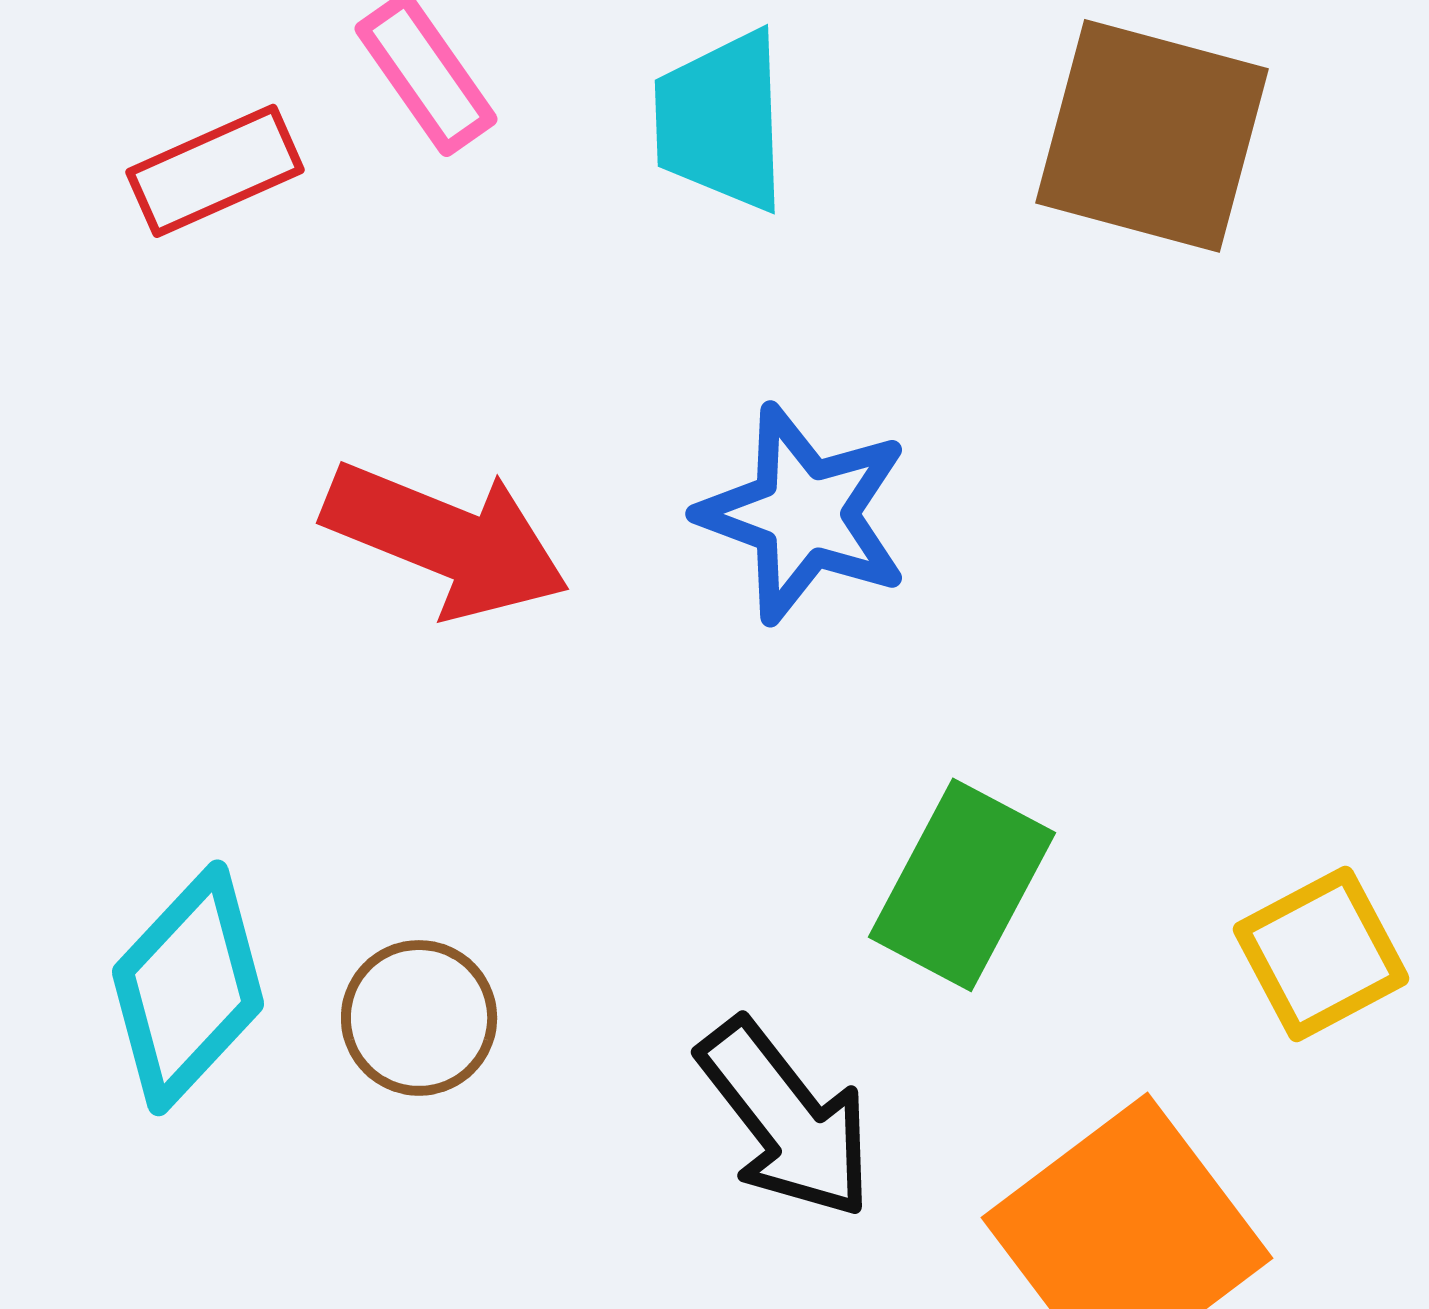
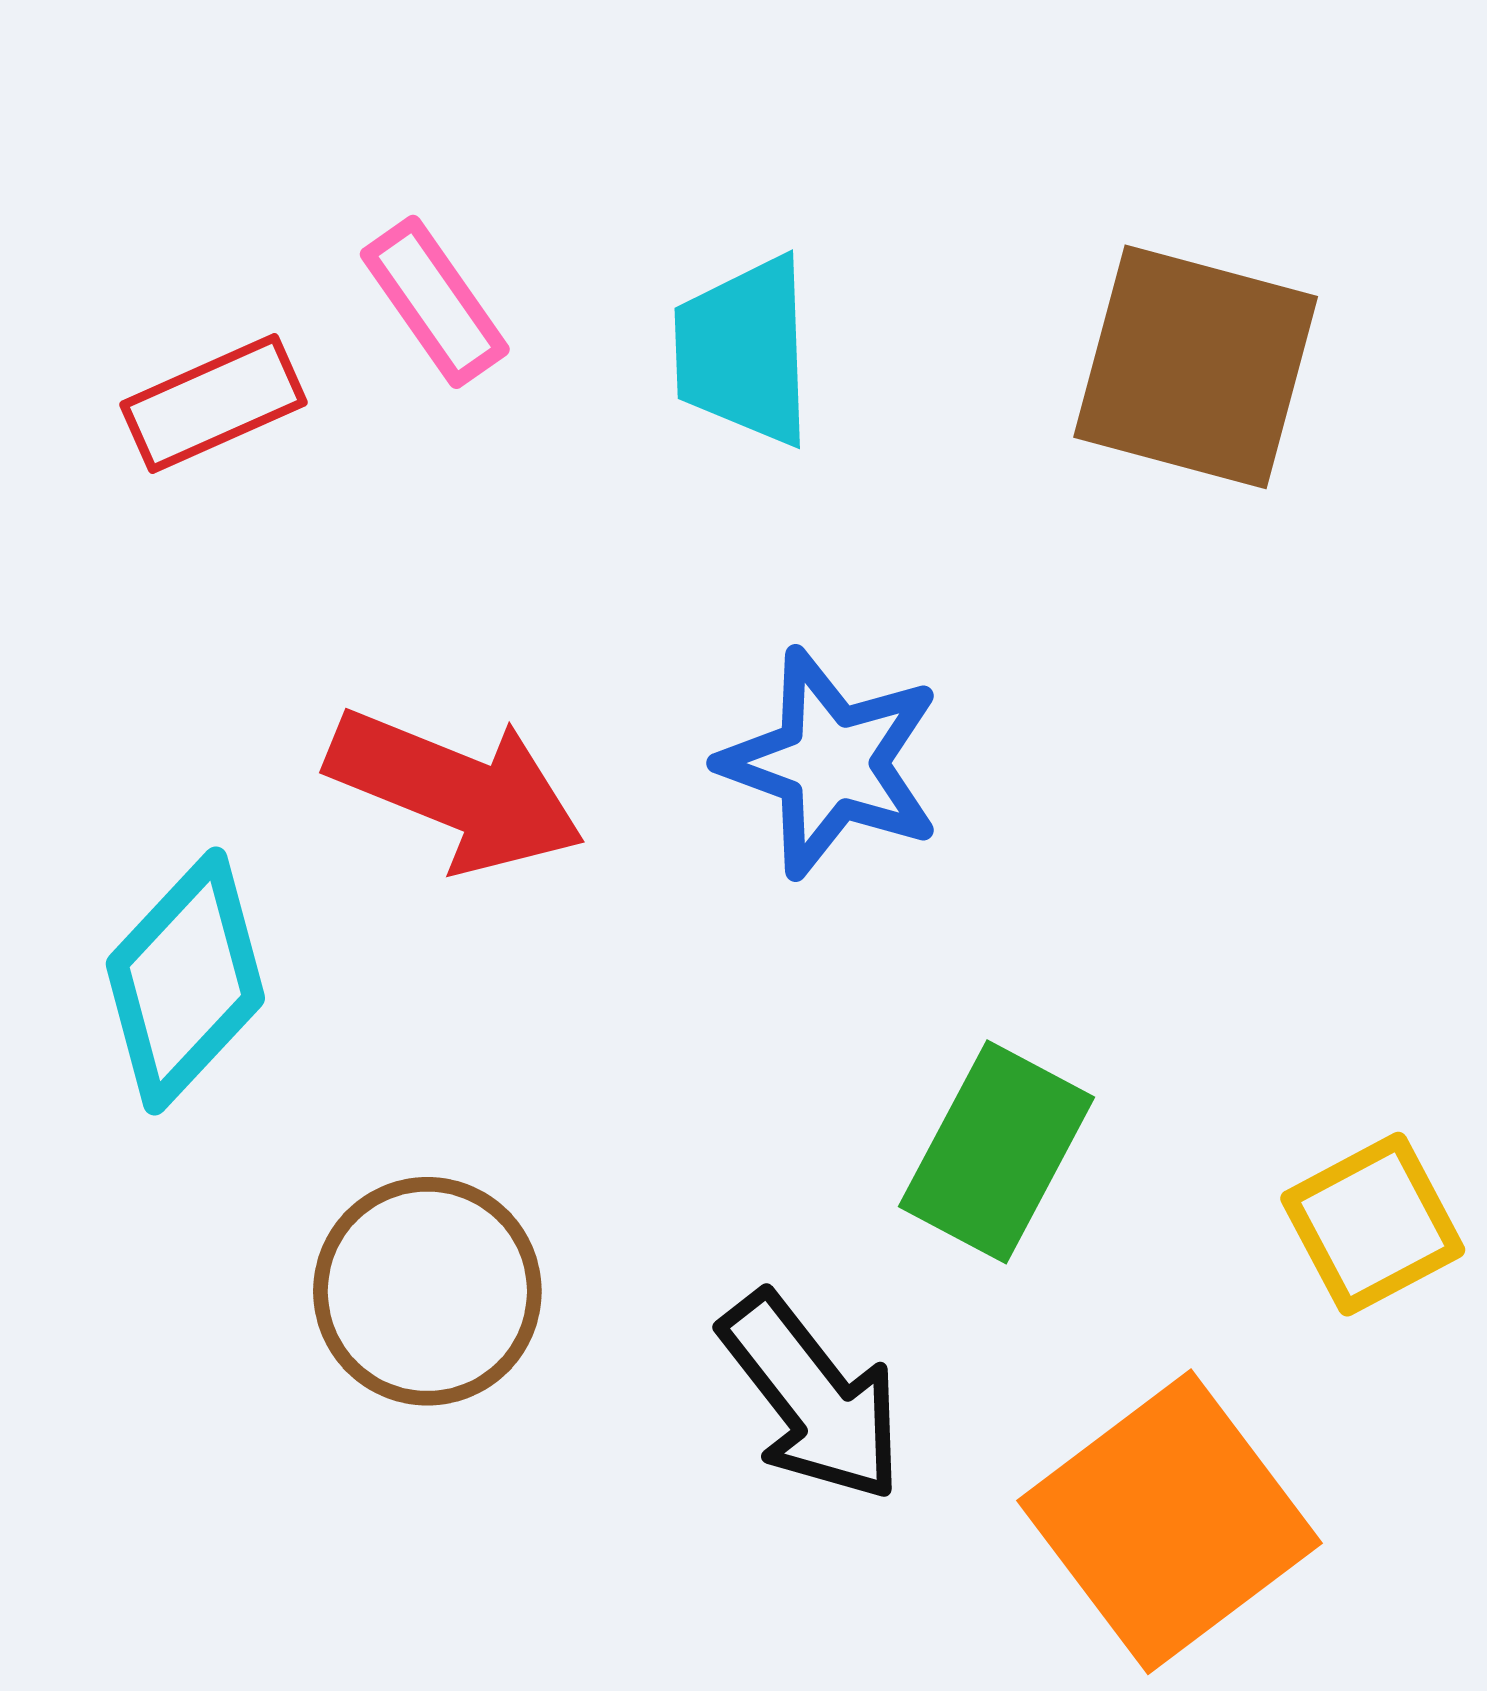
cyan diamond: (188, 988) -> (185, 981), moved
brown circle: (419, 1018) -> (427, 1291), size x1.4

